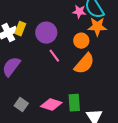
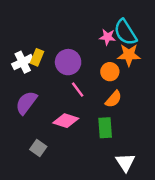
orange semicircle: (84, 64) -> (113, 99), size x0.7
green rectangle: (74, 103) -> (105, 128), moved
pink diamond: (51, 105) -> (66, 121), moved

